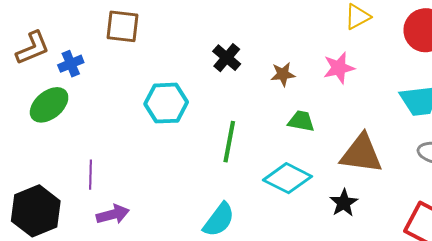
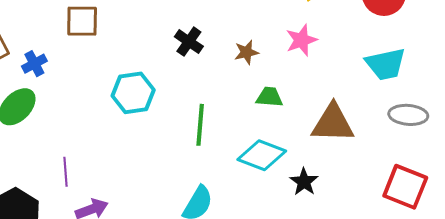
black star: (344, 203) -> (304, 182), moved

